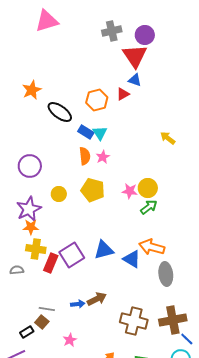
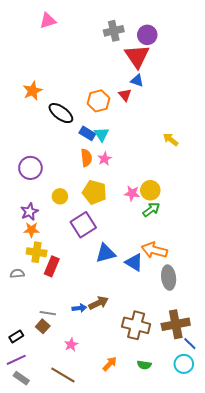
pink triangle: (47, 21) -> (48, 21), size x0.7
red triangle: (123, 94) -> (125, 95), turned -40
purple star: (29, 209) -> (29, 212), size x0.7
purple square: (72, 255) -> (83, 225), moved
black rectangle: (27, 332) -> (16, 336), moved

